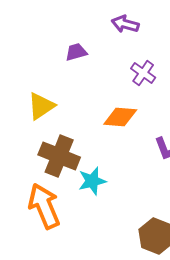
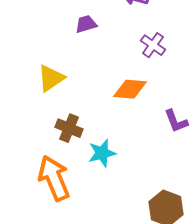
brown cross: (59, 156) -> (69, 128), size x0.7

